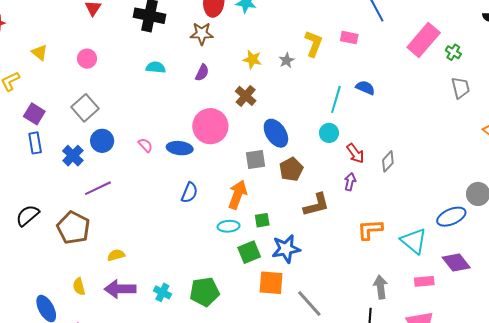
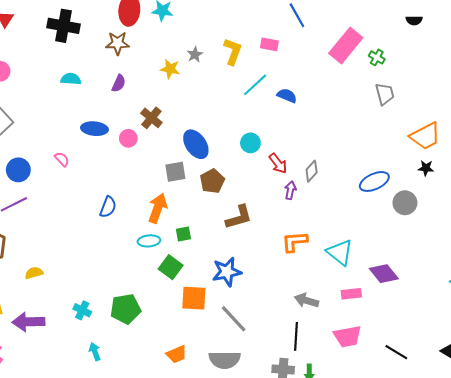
gray star: (287, 60) -> (195, 55), moved
brown cross: (246, 96) -> (151, 118), moved
cyan line: (336, 99) -> (255, 85), moved, turned 32
pink circle: (210, 126) -> (128, 138), size x0.5
blue circle: (102, 141) -> (18, 170), moved
blue ellipse: (180, 148) -> (94, 129), moved
purple arrow: (350, 182) -> (290, 190), moved
blue ellipse: (451, 217) -> (374, 181), moved
blue star: (286, 249) -> (227, 272), moved
green square: (249, 252) -> (171, 267), turned -30
gray arrow: (381, 287) -> (306, 300), turned -65
purple arrow: (120, 289) -> (28, 322), moved

